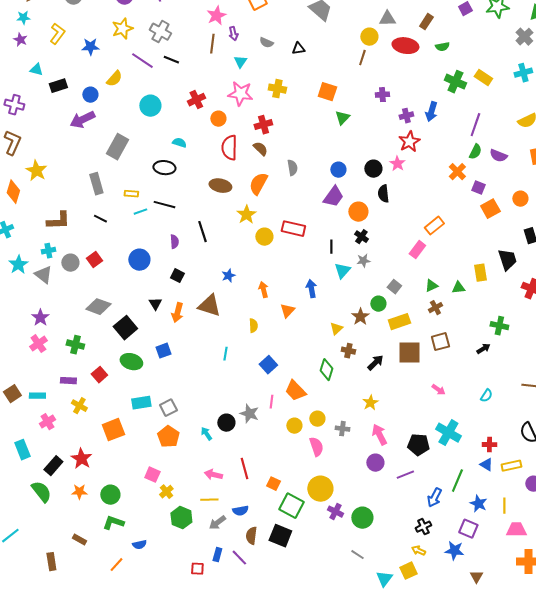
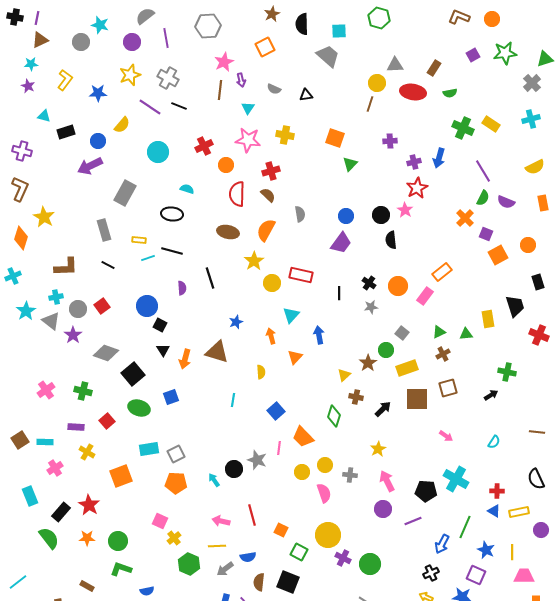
purple line: (475, 125) -> (483, 171), turned -50
orange circle: (358, 212) -> (398, 286), moved
cyan triangle: (342, 271) -> (291, 315), moved
black square: (177, 276) -> (160, 325), moved
purple star: (40, 318) -> (73, 335), moved
orange pentagon: (168, 437) -> (176, 483), turned -30
green square: (291, 506) -> (299, 552), size x0.7

